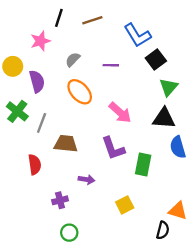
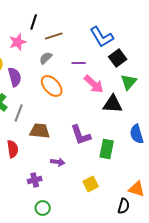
brown line: (92, 20) -> (54, 36), moved
pink arrow: (120, 113) -> (94, 84), moved
black triangle: (164, 118) -> (113, 104), moved

